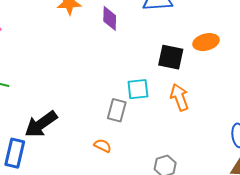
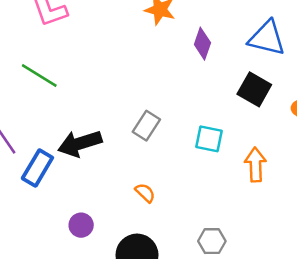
black square: (171, 57) -> (254, 89), moved
gray rectangle: (117, 110) -> (146, 126), moved

